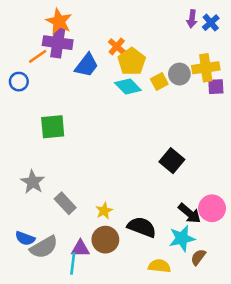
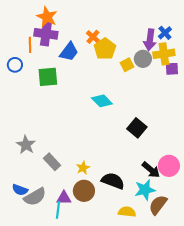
purple arrow: (192, 19) -> (150, 40), moved, size x1.5
blue cross: (211, 23) -> (165, 33), moved
orange line: (38, 56) -> (30, 45), turned -56
cyan diamond: (128, 87) -> (102, 101), moved
green square: (53, 127) -> (48, 77), moved
brown semicircle: (198, 257) -> (158, 205), size x1.5

